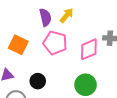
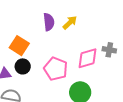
pink pentagon: (55, 43) -> (56, 69), moved
black circle: (38, 81) -> (23, 66), moved

